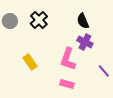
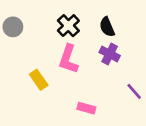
black cross: (39, 20) -> (68, 26), moved
pink L-shape: (68, 59) -> (68, 59), moved

